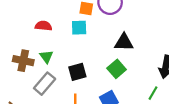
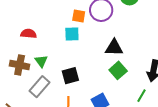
red semicircle: (43, 26) -> (29, 34), moved
green square: (117, 69) -> (118, 70), moved

